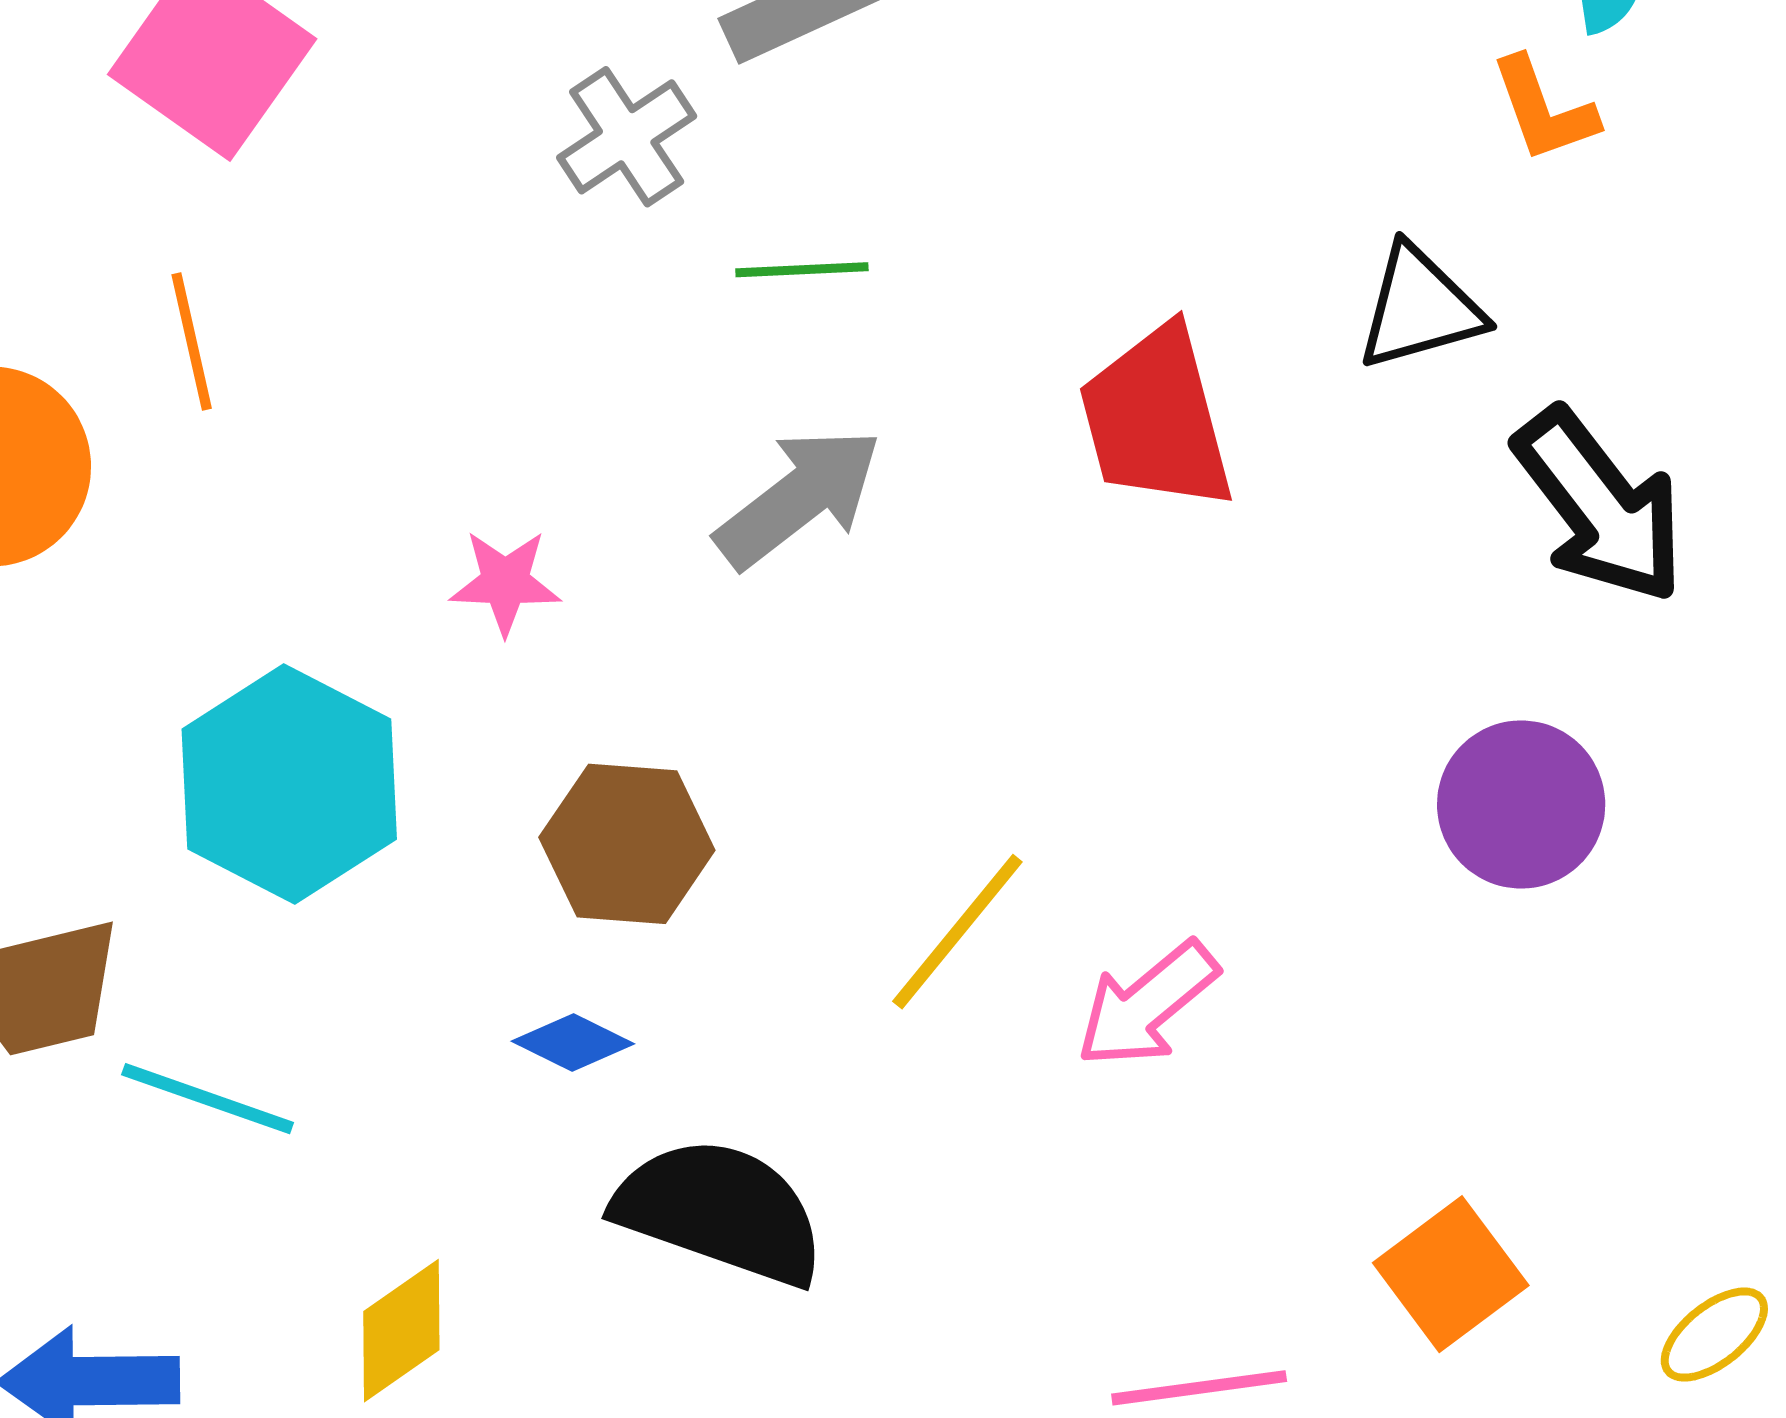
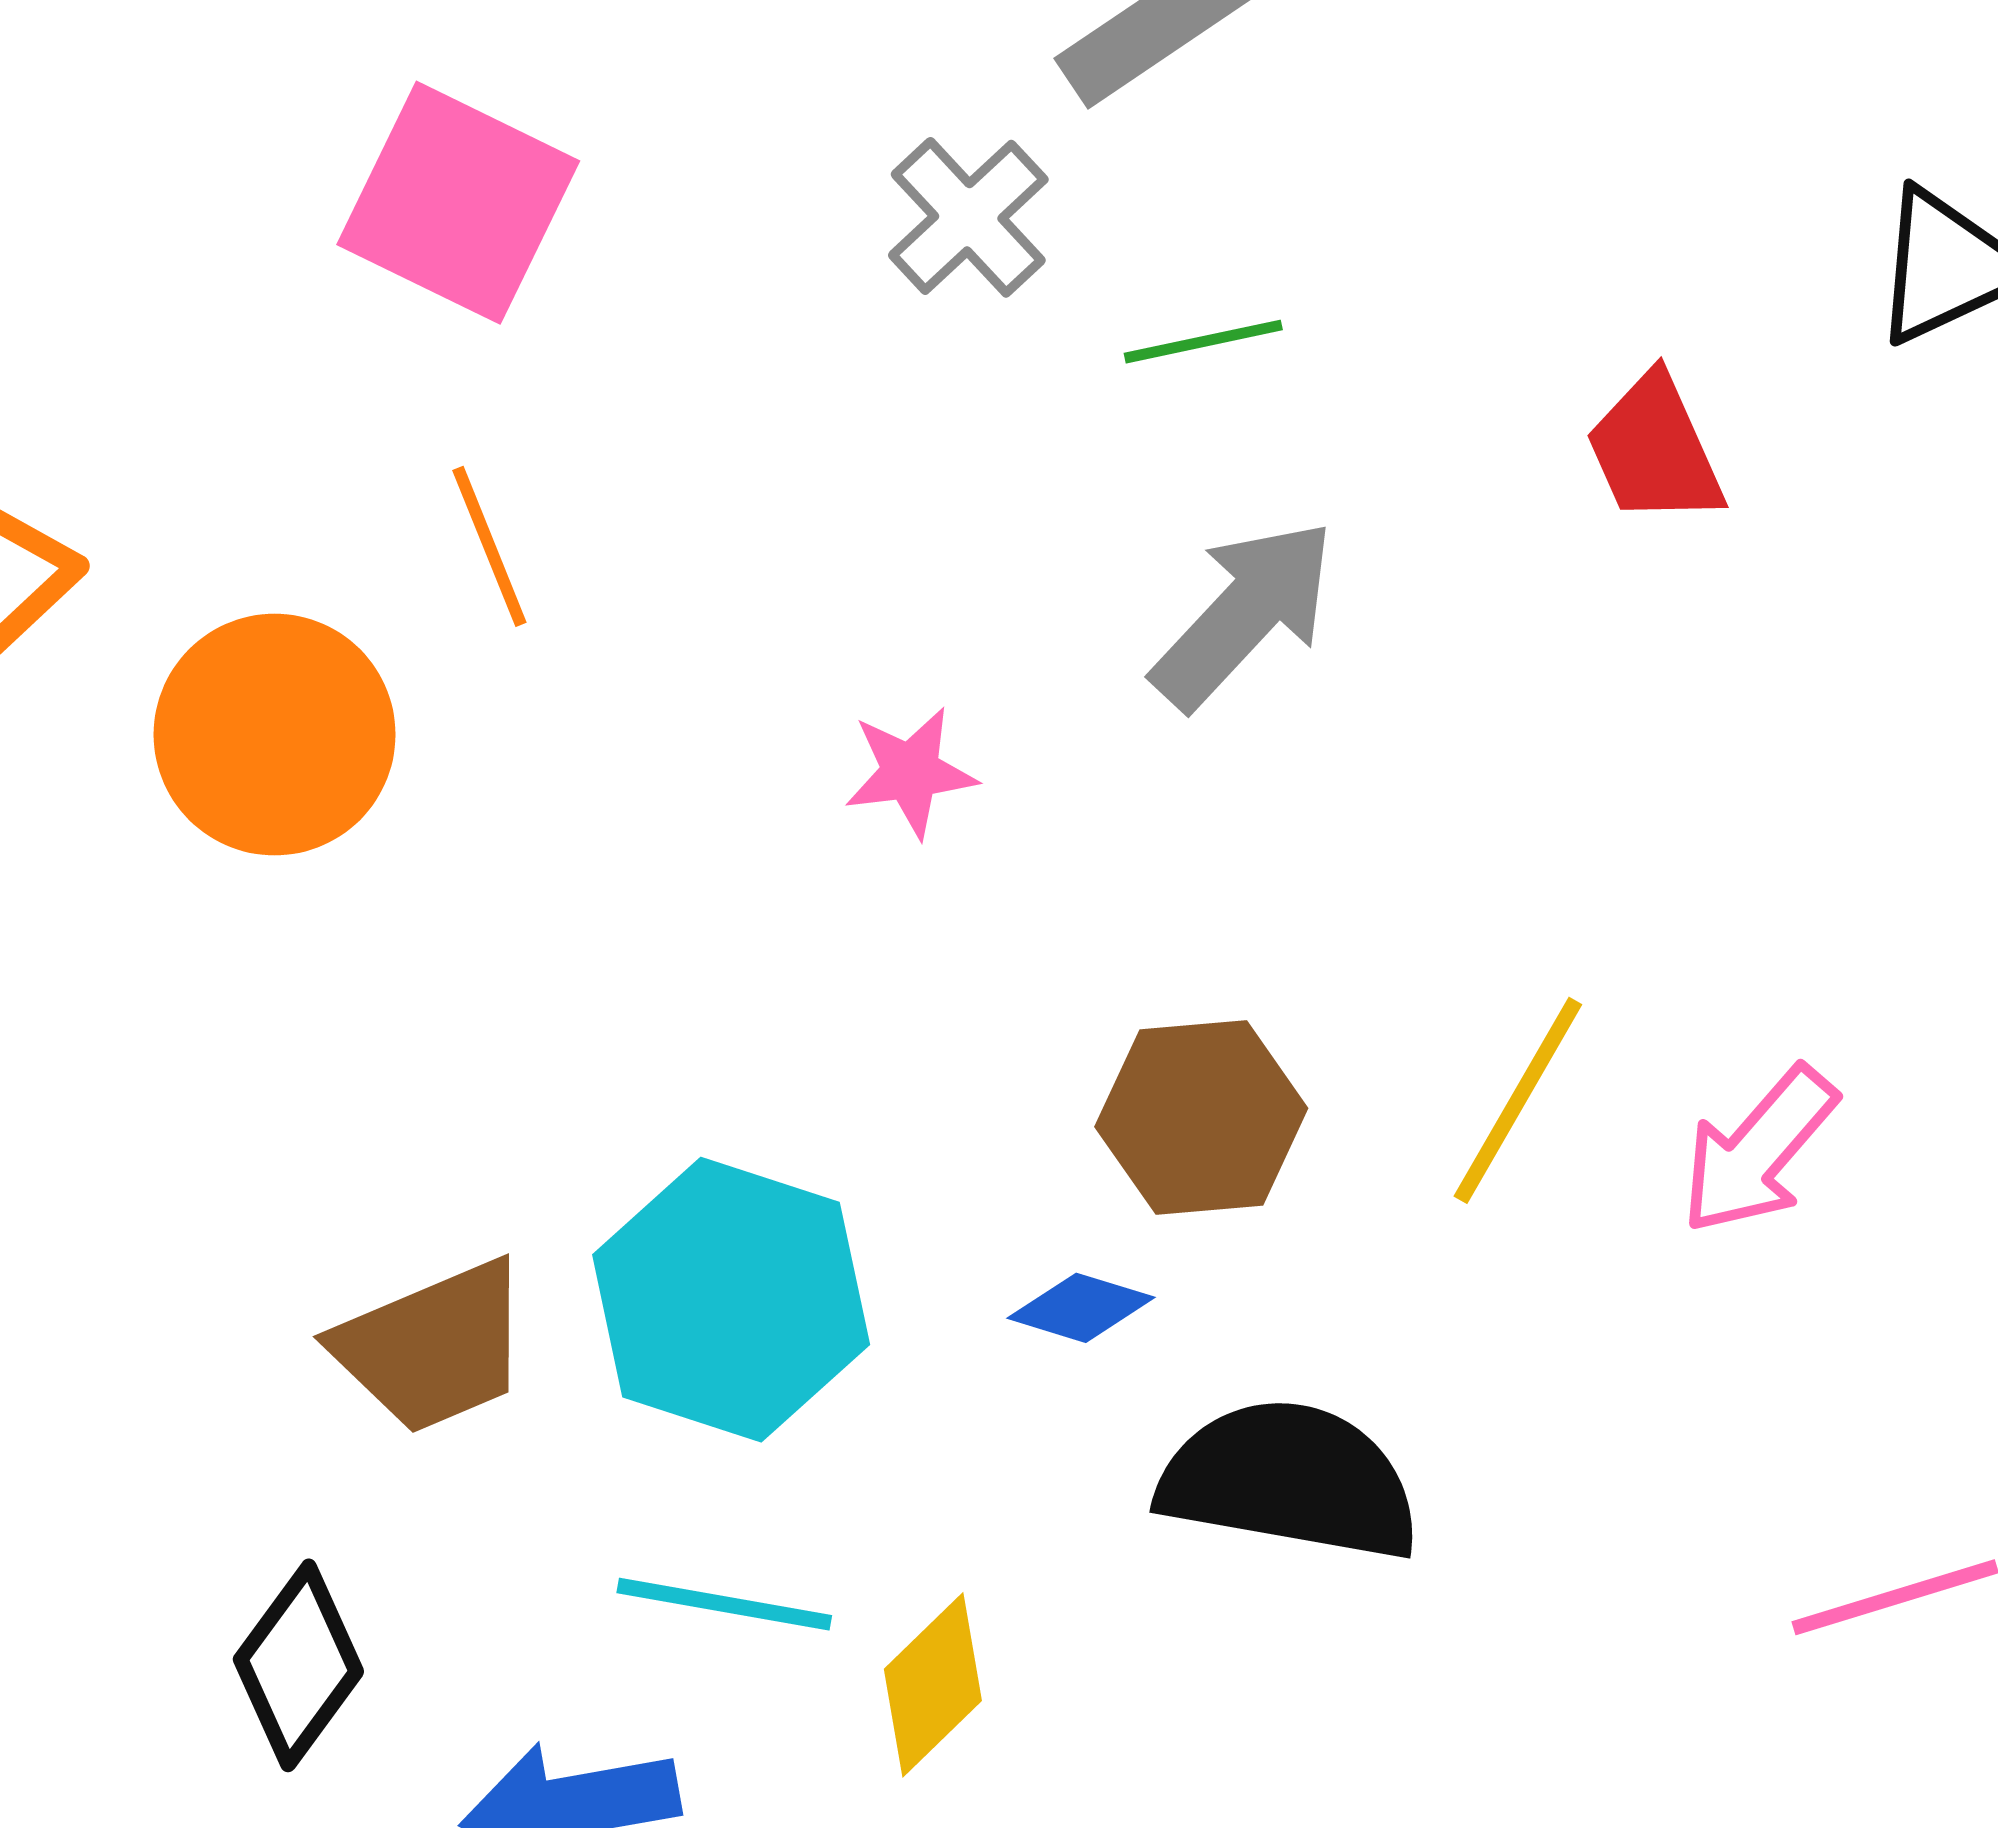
red trapezoid: (1156, 419) -> (1655, 450), size x0.7
cyan hexagon: (289, 784) -> (731, 1300), moved
brown hexagon: (627, 844) -> (1201, 1117), moved
cyan line: (208, 1099) -> (724, 1604), moved

